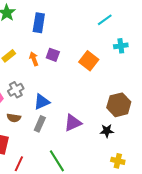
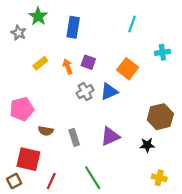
cyan line: (105, 20) -> (132, 24), moved, turned -35
gray cross: (16, 90) -> (85, 92), moved
blue triangle: (42, 102) -> (109, 92), moved
gray rectangle: (40, 124) -> (74, 137), turned -42

